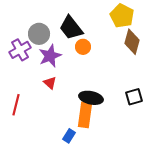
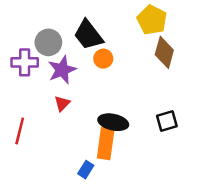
purple cross: (20, 50) -> (25, 62), turned 30
red triangle: (50, 83) -> (62, 103), turned 32

